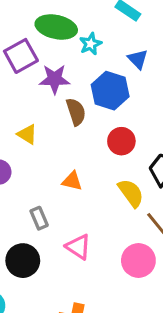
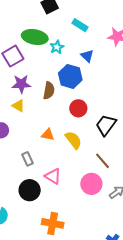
purple star: (55, 79) -> (21, 84), moved
brown semicircle: (76, 112) -> (49, 91), turned 30
yellow semicircle: (131, 193) -> (73, 140), moved
black circle: (23, 261) -> (30, 190), moved

